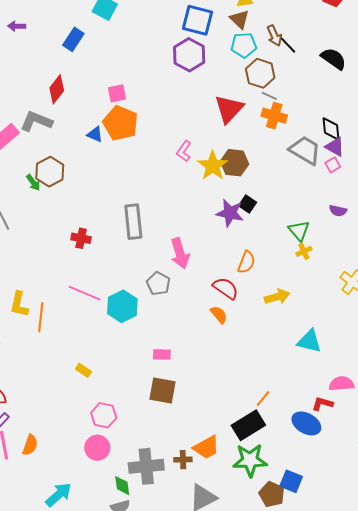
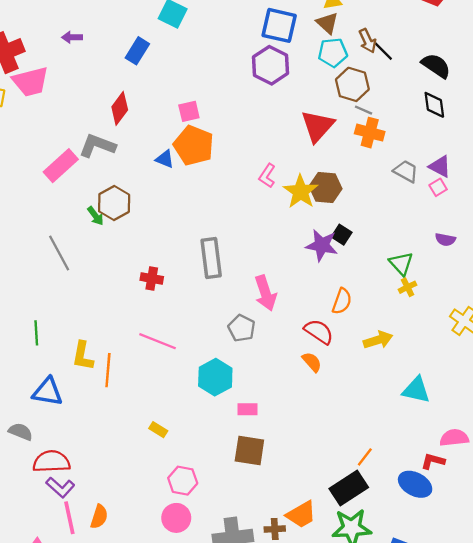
black diamond: (331, 129) -> (434, 105), moved
gray trapezoid: (305, 150) -> (406, 171), size x0.7
cyan hexagon: (122, 306) -> (215, 377), moved

